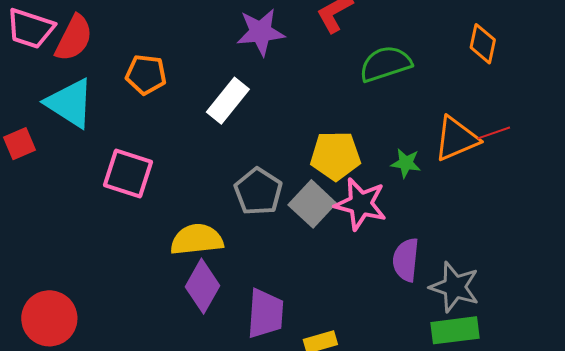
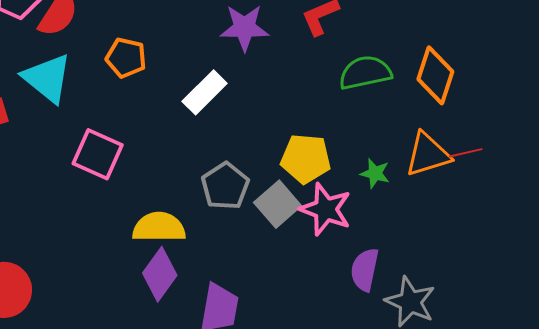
orange diamond: (483, 44) -> (435, 75), moved, size x1.4

